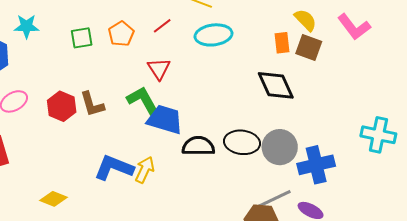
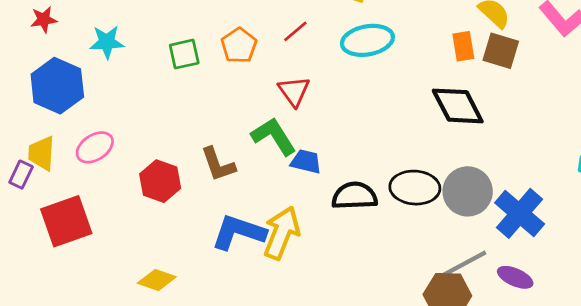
brown L-shape: (92, 104) -> (218, 164), moved
red hexagon: (62, 106) -> (160, 181), moved
blue trapezoid: (165, 120) -> (306, 162), size x0.6
blue cross: (316, 165) -> (520, 213), turned -33
yellow arrow: (145, 170) -> (282, 233), size x1.4

